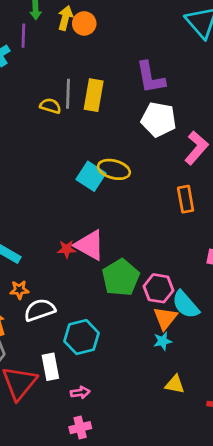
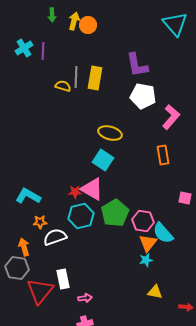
purple line: (23, 36) -> (43, 51), moved
cyan square: (91, 176) -> (103, 160), moved
cyan hexagon: (82, 337) -> (81, 216), moved

